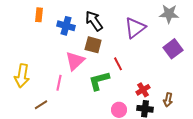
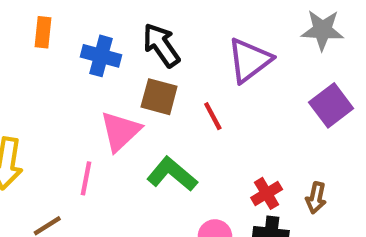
red line: (118, 64) -> (213, 116), moved
green L-shape: (99, 81) -> (172, 174), turned 55
brown arrow: (168, 100) -> (316, 198), moved

